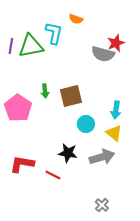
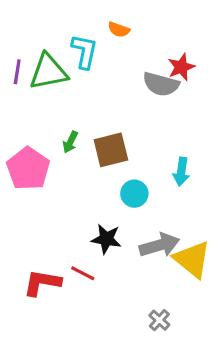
green arrow: (45, 91) -> (70, 142), turned 32
yellow triangle: (114, 133) -> (192, 259), moved, size x1.5
red L-shape: (22, 164) -> (42, 283), moved

